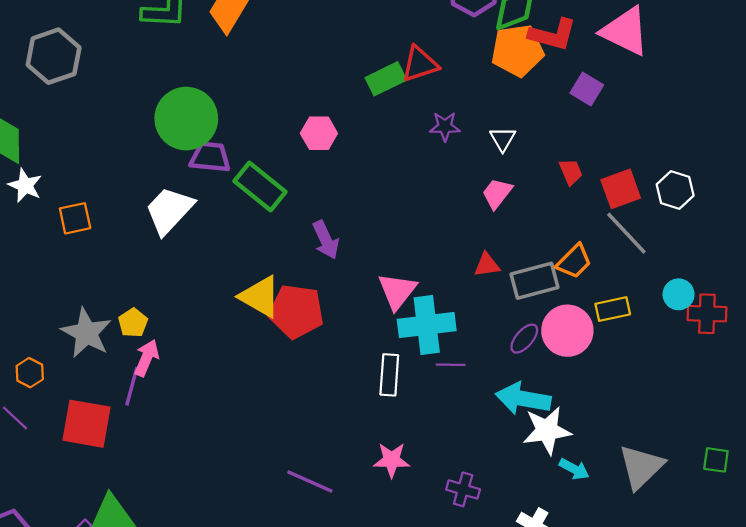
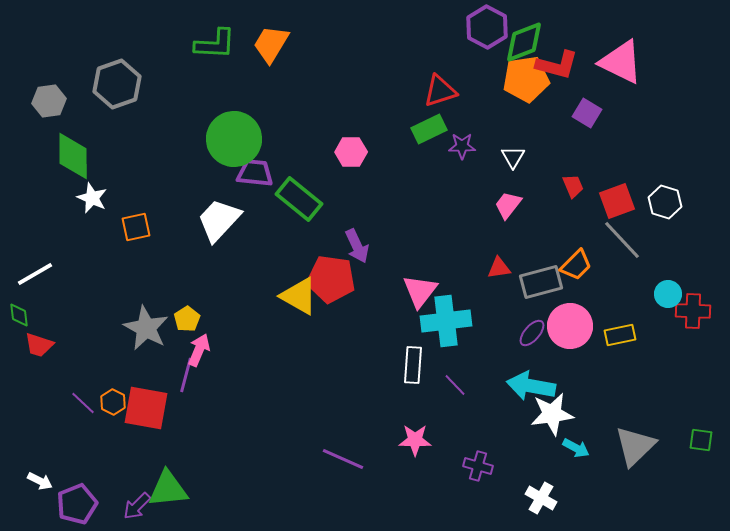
green rectangle: (386, 79) -> (429, 129), moved
yellow rectangle: (613, 309) -> (620, 335), moved
red pentagon: (296, 311) -> (331, 279), moved
purple line: (451, 365) -> (455, 385), moved, turned 45
orange hexagon: (30, 373) -> (113, 402), moved

